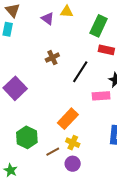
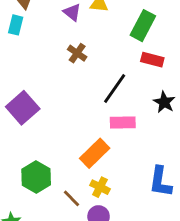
brown cross: (52, 58) -> (77, 53), moved, turned -32
pink rectangle: (101, 96) -> (123, 122), moved
brown line: (53, 152) -> (71, 198), turned 72

